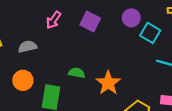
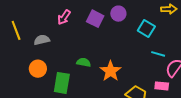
purple circle: (131, 18) -> (118, 14), moved

